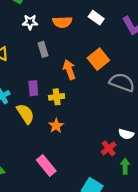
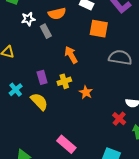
gray rectangle: (43, 49) -> (46, 31), moved
orange square: (98, 59) -> (99, 29), moved, turned -30
orange star: (56, 126) -> (86, 92), moved

